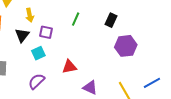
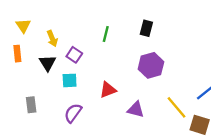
purple square: (46, 32) -> (74, 55), turned 32
purple hexagon: (126, 46) -> (151, 65), moved
cyan square: (38, 53) -> (70, 80), turned 32

